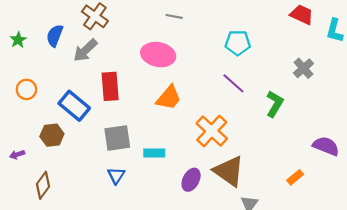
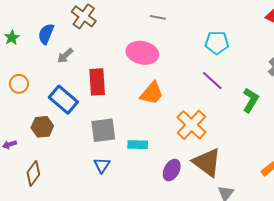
gray arrow: (85, 50) -> (65, 56), moved, size x0.7

